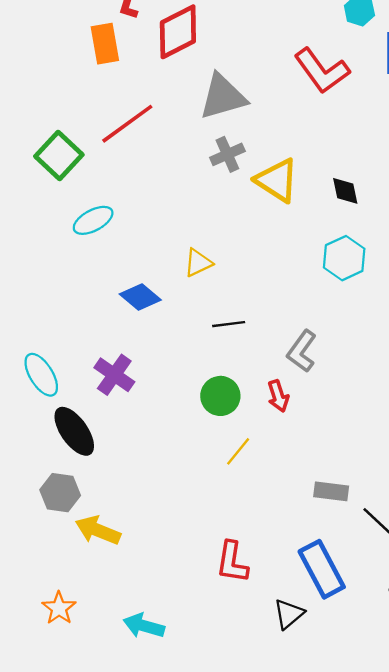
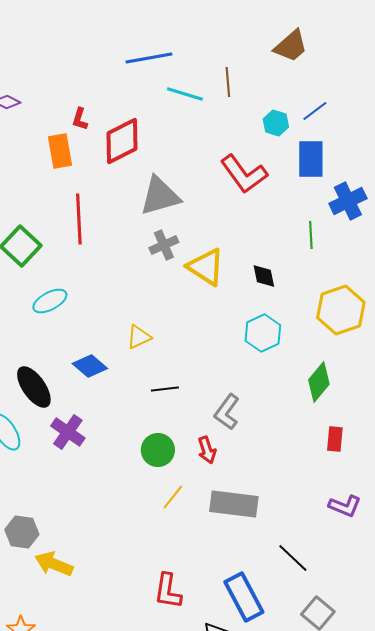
red line: (127, 124) -> (79, 219), turned -57
black ellipse: (74, 431) -> (34, 387), moved
gray rectangle: (331, 491) -> (234, 504), moved, size x1.6

